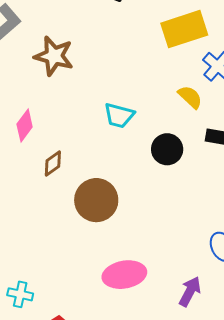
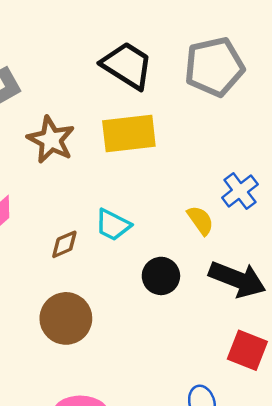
yellow rectangle: (184, 29) -> (129, 134), moved
brown diamond: (53, 163) -> (64, 244), moved

